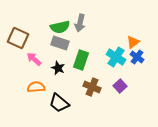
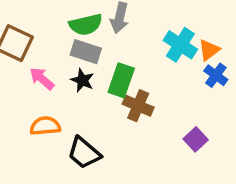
cyan cross: (116, 57) -> (180, 45), moved
black star: (58, 68) -> (82, 80), moved
purple square: (120, 86) -> (196, 139), moved
brown cross: (92, 87) -> (138, 106), moved

